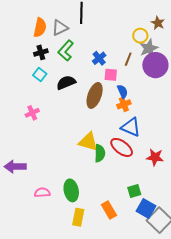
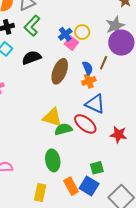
yellow circle: (140, 36) -> (82, 32), moved
brown line: (128, 59) -> (104, 63), moved
pink square: (111, 75) -> (71, 43), moved, turned 32
green semicircle: (100, 153) -> (63, 129), turned -108
green ellipse: (71, 190) -> (53, 160), moved
blue square: (146, 209) -> (89, 186), moved

